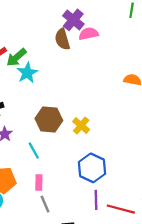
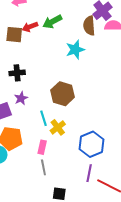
green arrow: (16, 57) -> (52, 22), moved
cyan star: (27, 73) -> (75, 50), moved
yellow cross: (81, 126) -> (58, 127), moved

